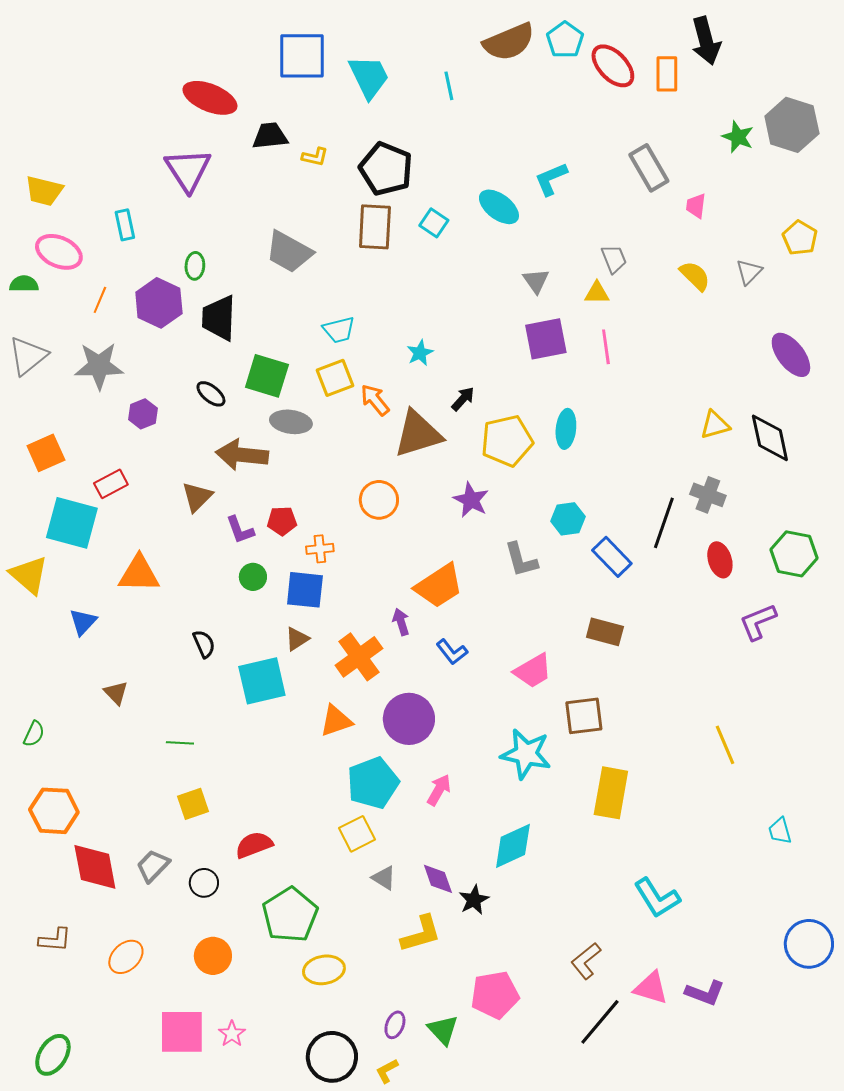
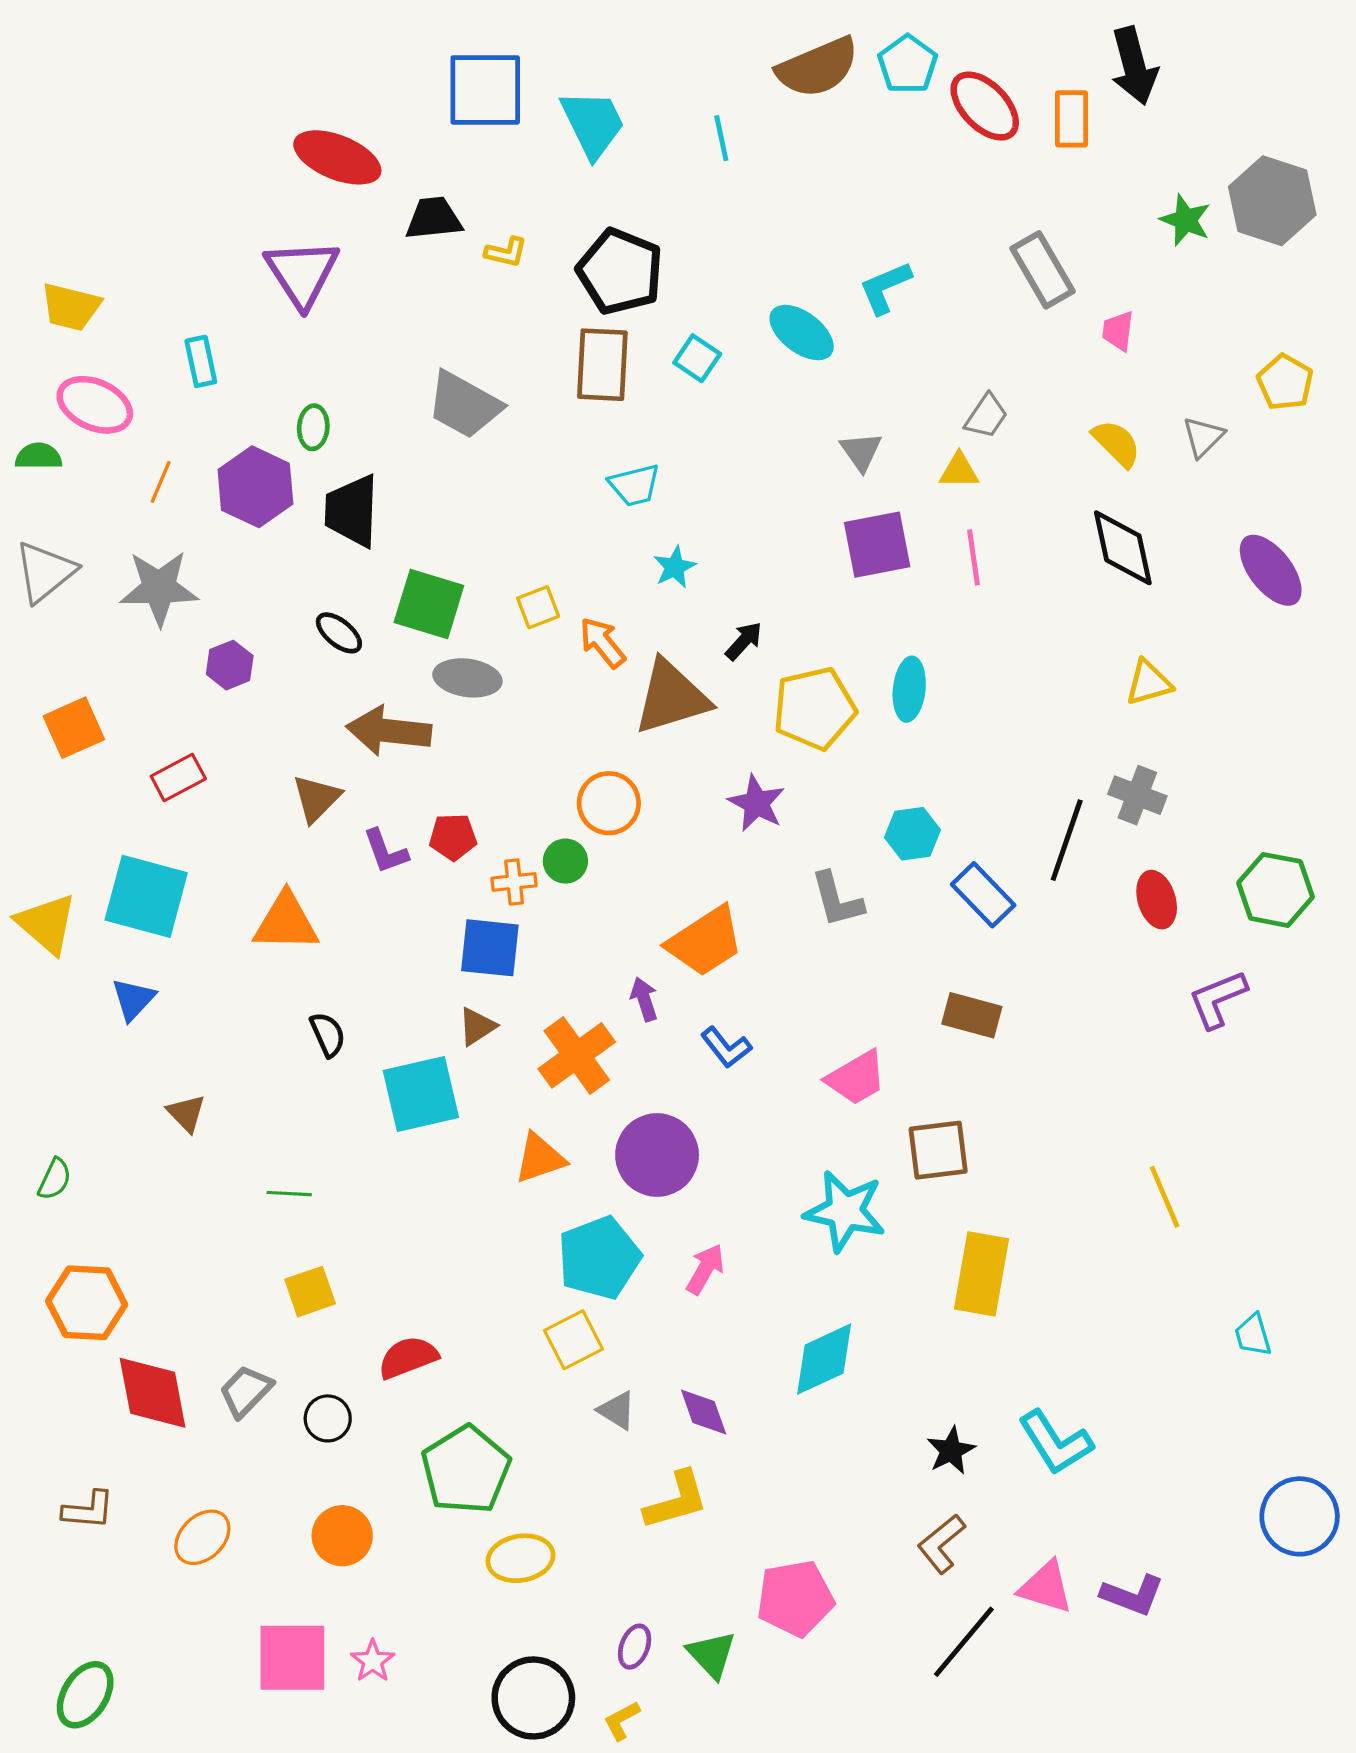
gray trapezoid: (614, 259) -> (986, 416), turned 56
cyan trapezoid: (339, 330) -> (635, 485), moved
yellow square: (335, 378) -> (538, 607), size x0.7
black diamond: (770, 438) -> (1123, 548), moved
cyan square: (72, 523) -> (146, 896), moved
orange triangle: (139, 574) -> (286, 922), moved
green circle: (253, 577) -> (565, 861), moved
black star: (474, 900) -> (951, 1451), moved

